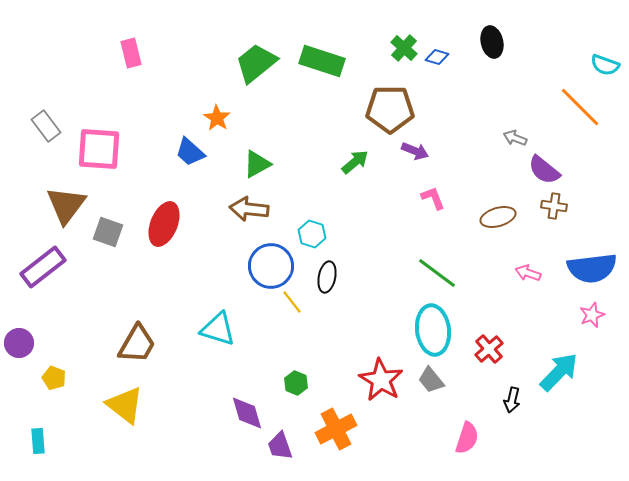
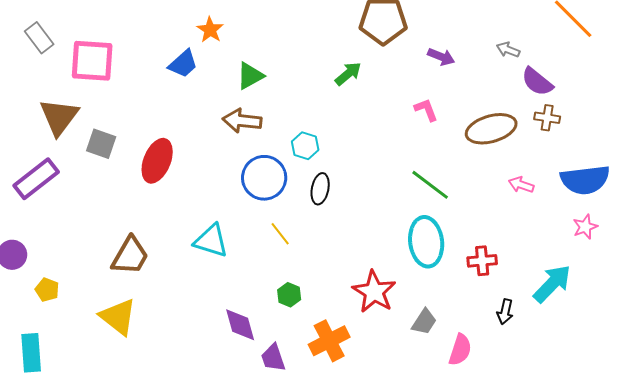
purple arrow: (415, 151) -> (441, 57), moved
blue trapezoid: (190, 152) -> (183, 64), turned -84
brown ellipse: (498, 217) -> (491, 129), size x1.4
red ellipse: (164, 224) -> (157, 161), moved
yellow line: (292, 302) -> (280, 234), moved
red cross: (489, 349) -> (482, 261), turned 36
gray trapezoid: (431, 380) -> (424, 322), moved, turned -108
cyan rectangle: (38, 441) -> (31, 353), size x1.5

